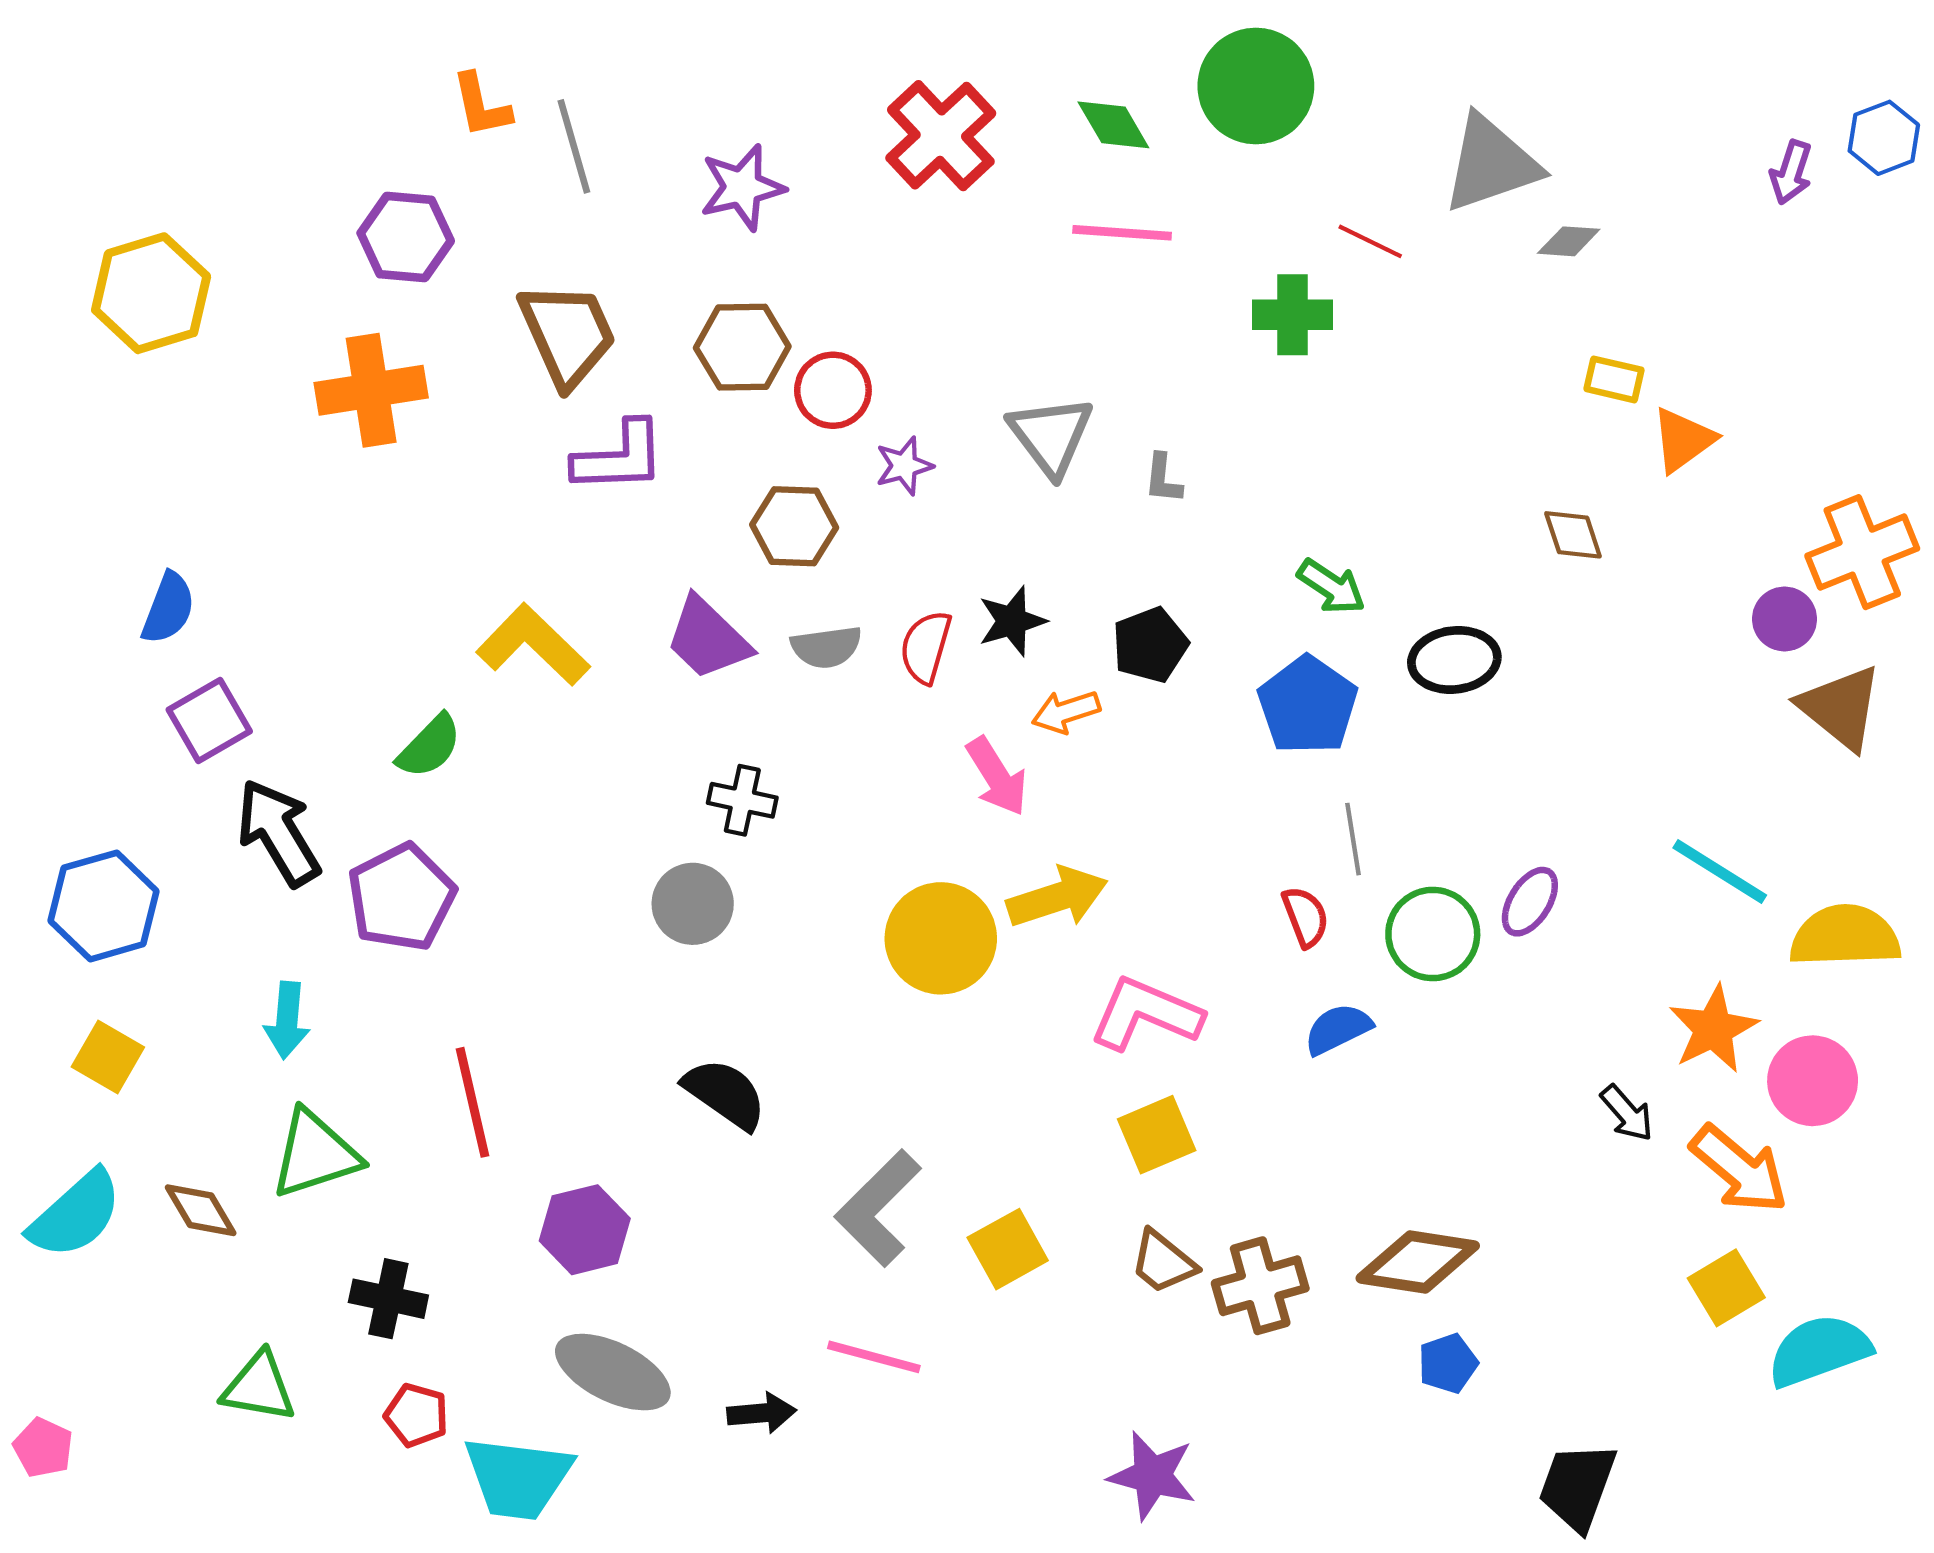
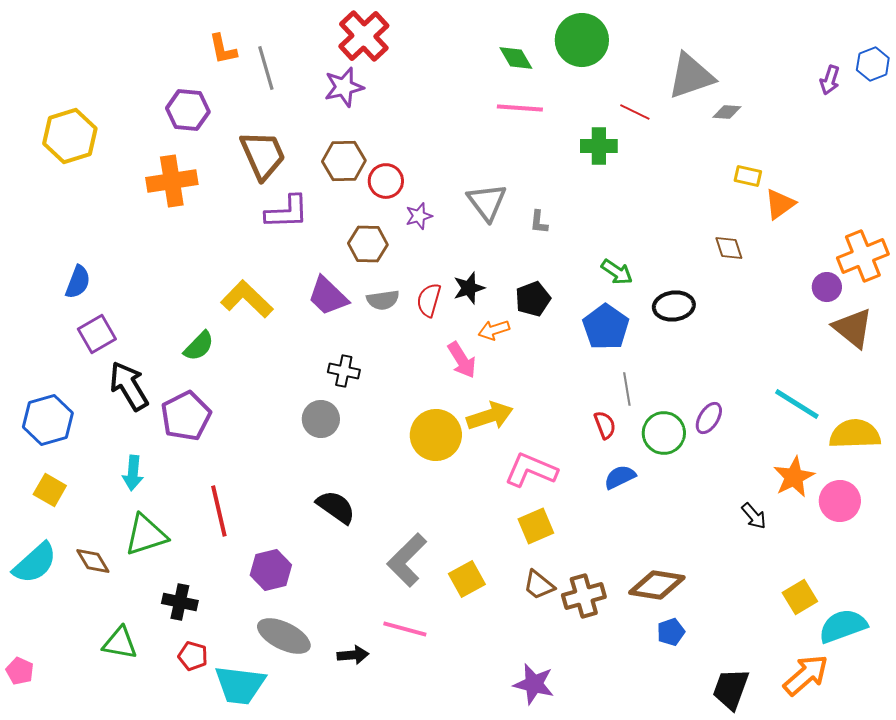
red cross: (941, 136) -> (364, 36), moved
orange arrow: (1739, 1169) -> (806, 675), moved, turned -81

